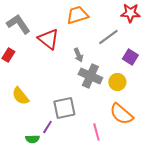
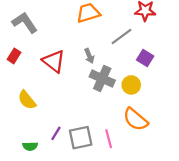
red triangle: (48, 39) -> (54, 61), moved
gray square: (64, 108) -> (81, 138), moved
green semicircle: (32, 139) -> (30, 146), moved

